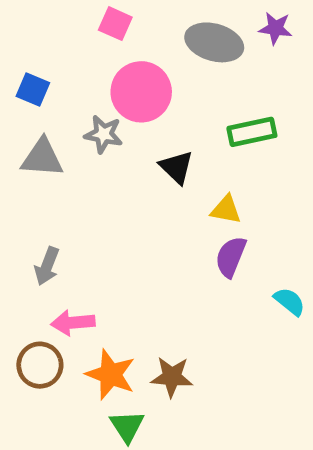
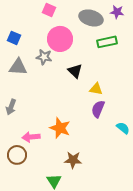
green rectangle: (252, 132) -> (107, 42), moved
gray arrow: (47, 266) -> (11, 107), moved
orange star: (111, 374) -> (60, 128), moved

